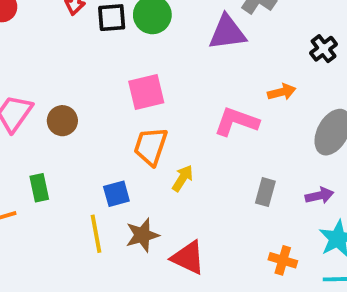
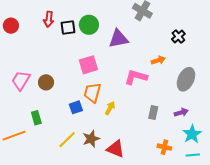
purple triangle: (227, 32) -> (118, 39), moved
blue square: (116, 194) -> (76, 107), moved
yellow line: (96, 234) -> (67, 140), turned 60

